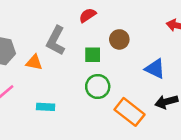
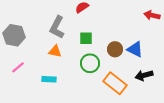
brown circle: (119, 39) -> (115, 49), moved
orange triangle: (34, 62) -> (55, 51), moved

